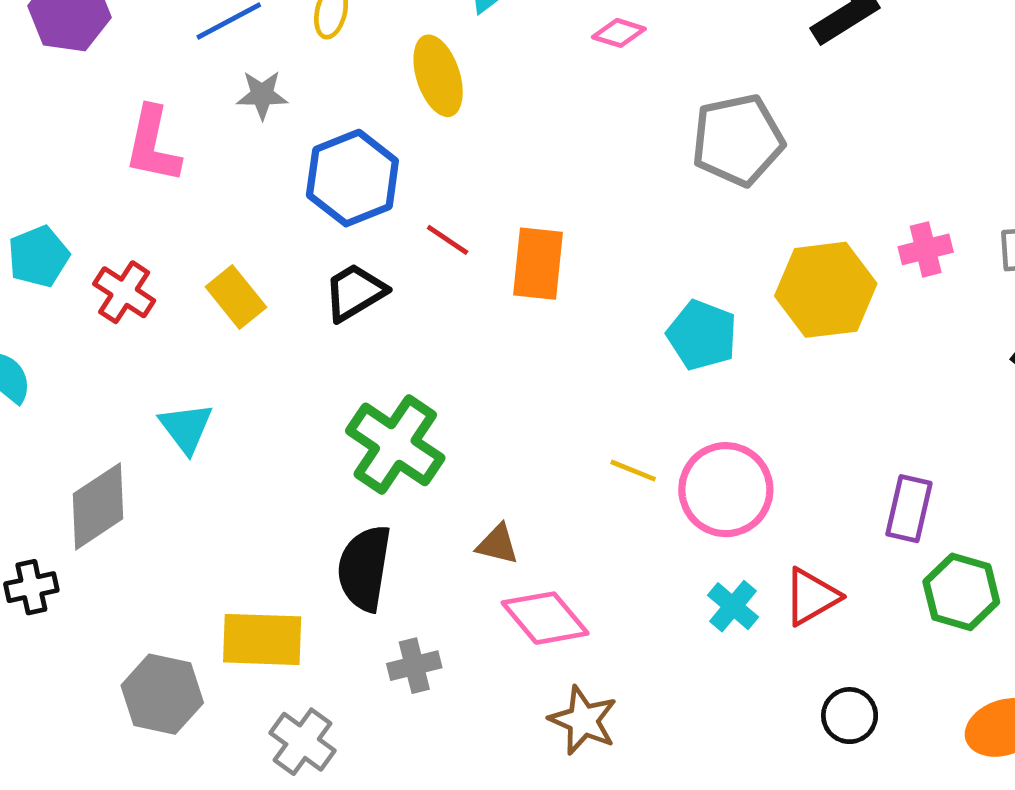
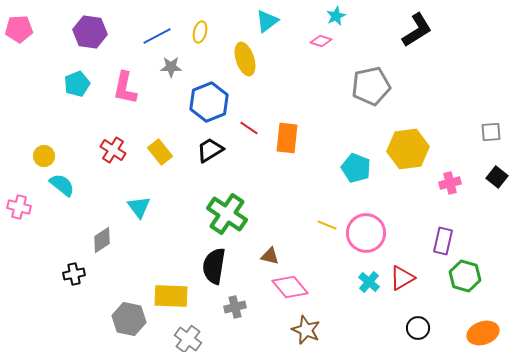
pink cross: (926, 249) -> (450, 183), moved
cyan pentagon: (39, 257) -> (77, 84), moved
gray diamond: (98, 506) -> (102, 240), size x0.7

